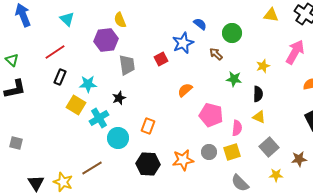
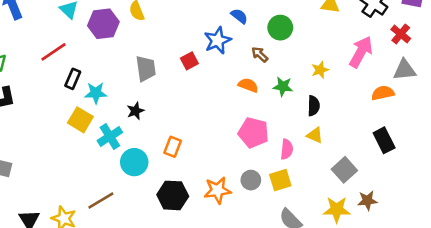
purple hexagon: (106, 40) -> (103, 24), moved
black rectangle: (60, 77) -> (73, 79), moved
orange semicircle: (185, 90) -> (248, 85), moved, turned 63
gray square: (269, 147) -> (344, 170), moved
brown star: (299, 159) -> (367, 201), moved
yellow star: (276, 175) -> (337, 210), size x1.5

